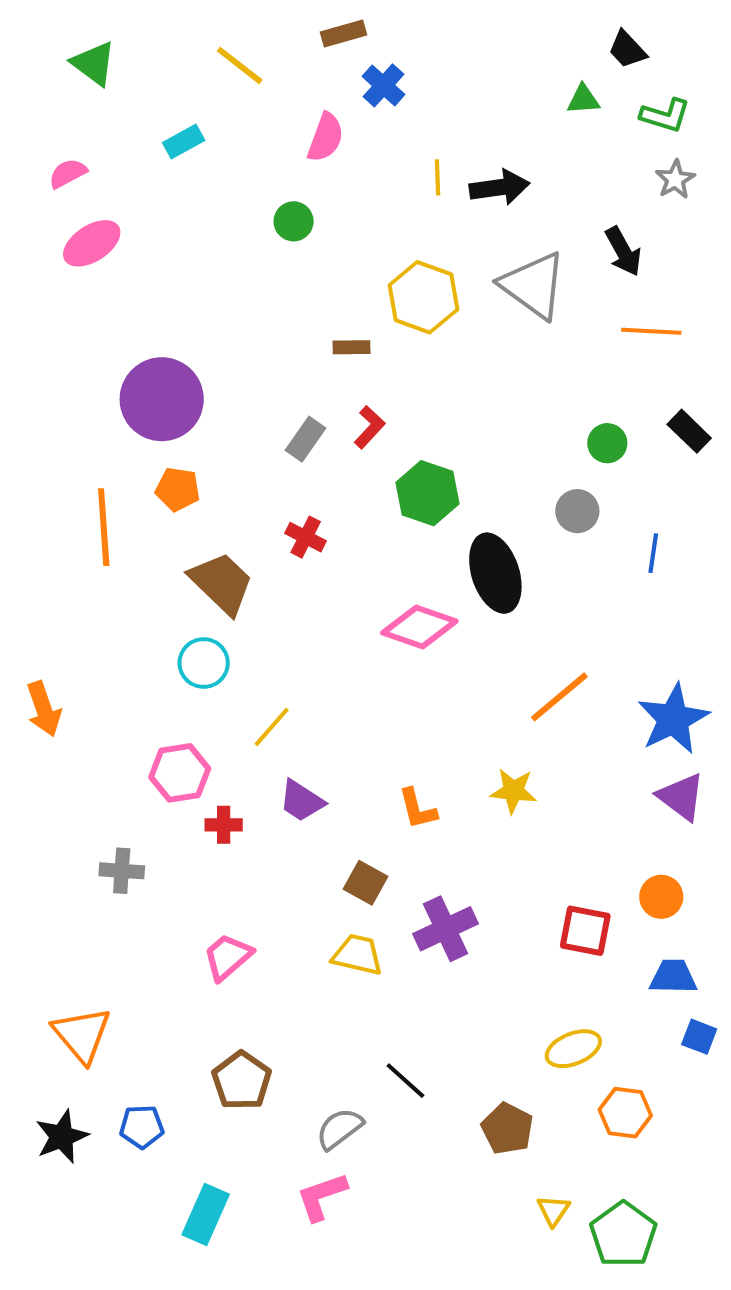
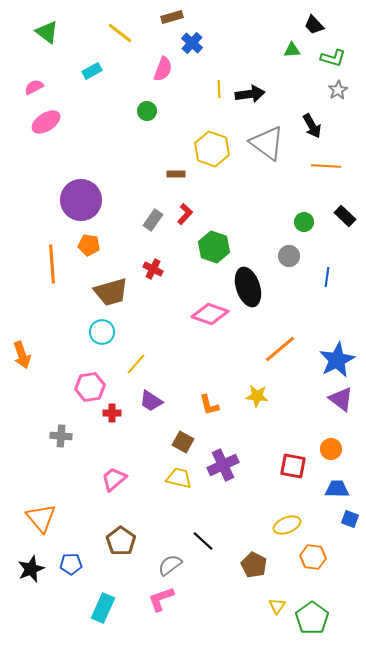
brown trapezoid: (222, 583) -> (111, 292), turned 120

